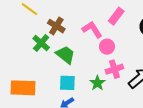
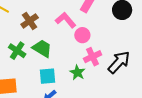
brown cross: (56, 26) -> (30, 21), turned 30
green cross: (41, 43) -> (17, 51), moved

